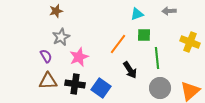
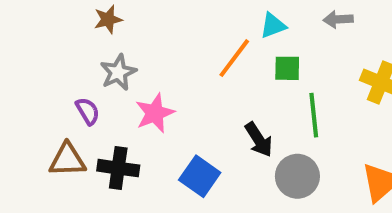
orange line: (118, 44) -> (234, 58), moved
brown triangle: (48, 81) -> (67, 160), moved
black cross: (75, 84) -> (118, 168), moved
gray circle: (160, 88) -> (297, 176), moved

